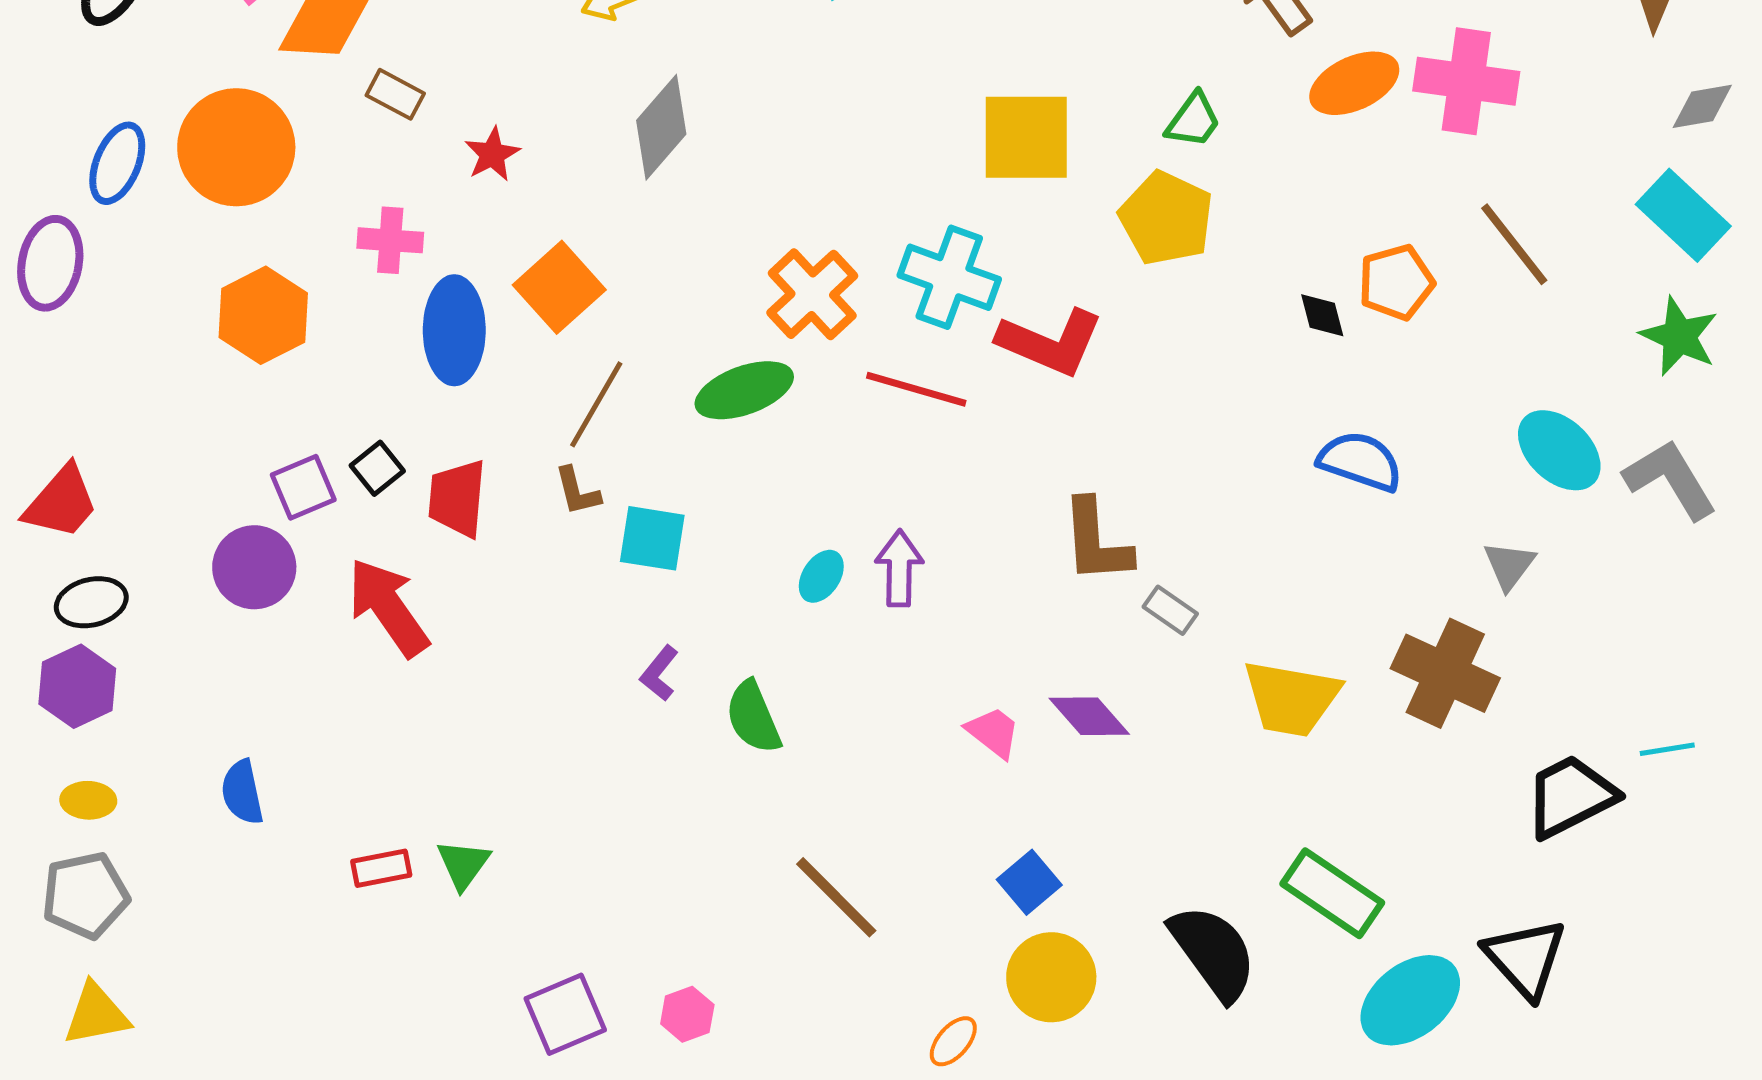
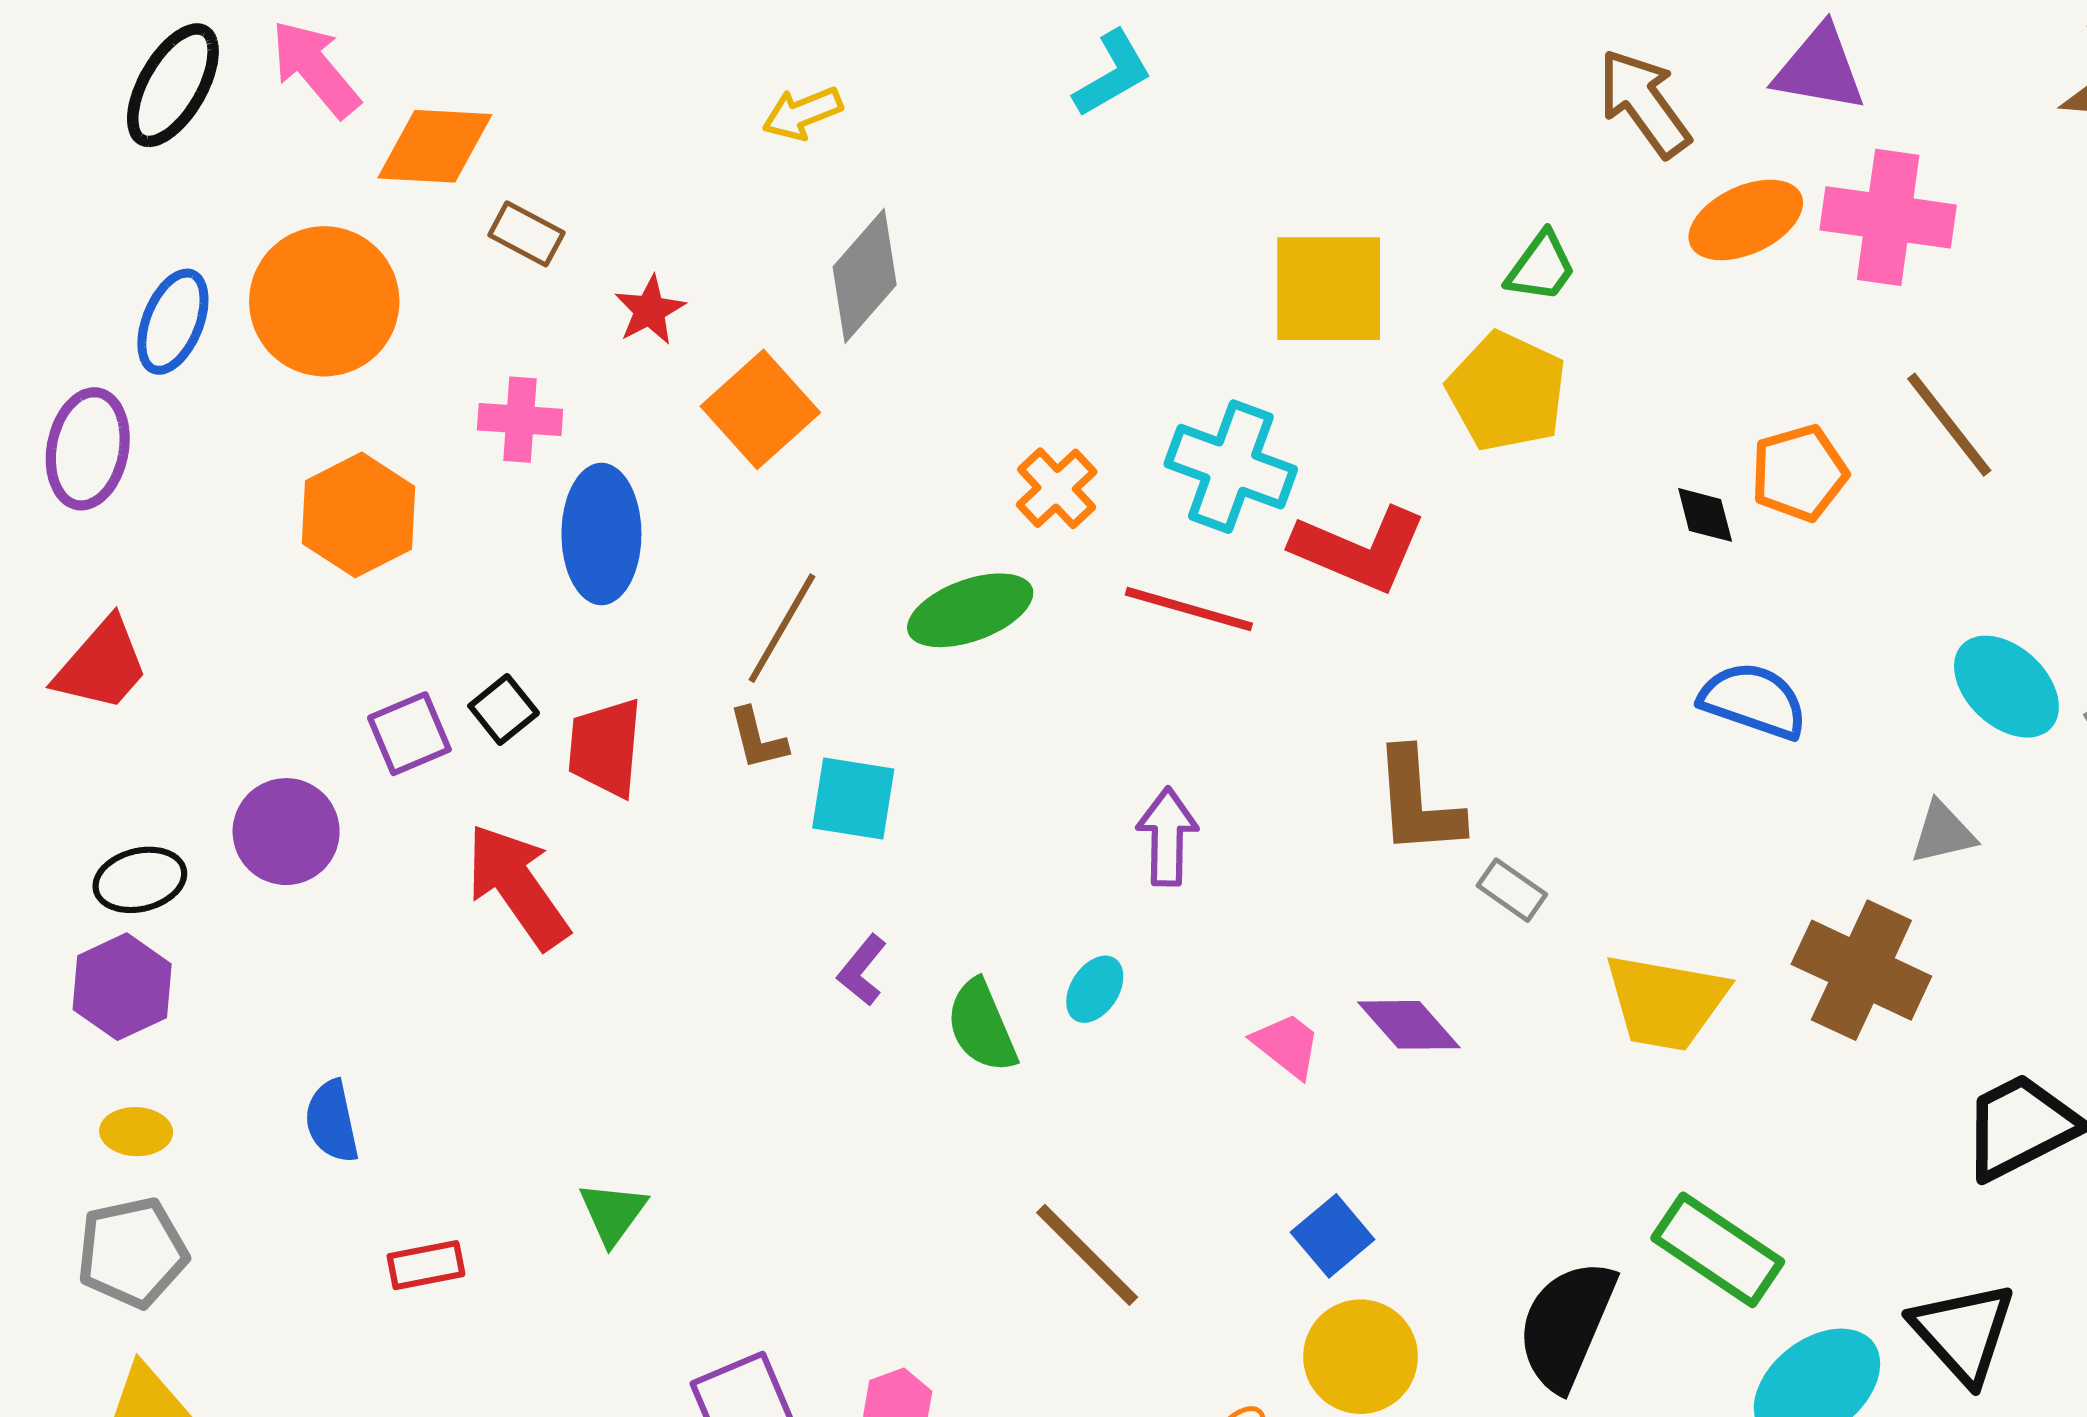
orange square: (559, 287) -> (760, 409), moved
orange cross: (812, 294) -> (1057, 488), size x0.7
red trapezoid: (61, 502) -> (102, 665), moved
gray triangle: (1509, 565) -> (1943, 833), turned 40
purple circle: (254, 567) -> (286, 832), moved
cyan ellipse: (821, 576) -> (1095, 989), moved
red rectangle: (381, 868) -> (426, 1265), moved
black semicircle: (1213, 952) -> (1566, 1325), turned -121

